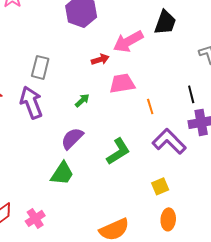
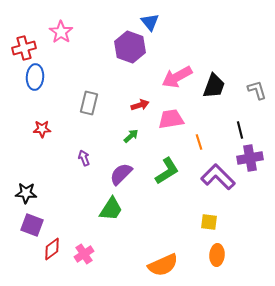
black trapezoid: (165, 22) -> (214, 86), moved
red arrow: (100, 59) -> (140, 105), moved
purple arrow: (31, 102) -> (84, 158), moved, size x0.5
green L-shape: (118, 151) -> (167, 171), moved
yellow square: (160, 186) -> (209, 222), turned 30

